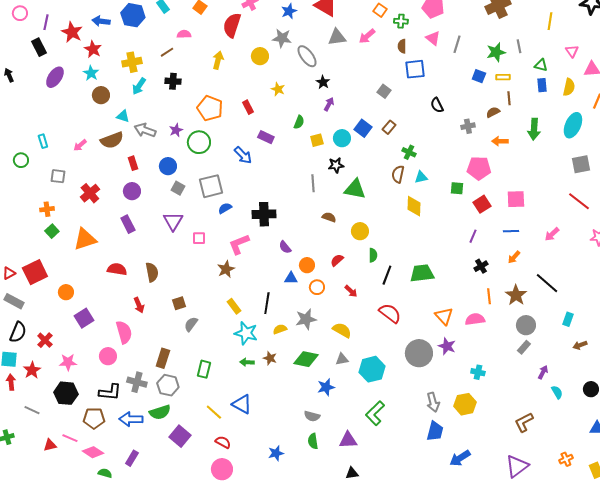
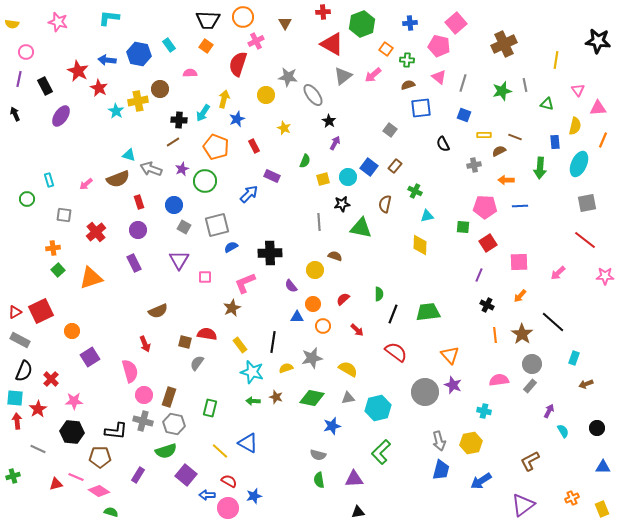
blue star: (289, 11) -> (237, 119), moved
purple line: (46, 22) -> (19, 79), moved
gray triangle: (337, 37) -> (343, 76), turned -30
brown semicircle: (402, 46) -> (408, 85), turned 72
brown line: (167, 52) -> (173, 142), moved
cyan star: (91, 73) -> (116, 111), moved
blue square: (479, 76) -> (464, 115), moved
yellow rectangle: (503, 77) -> (484, 135), moved
blue rectangle: (542, 85) -> (555, 142), moved
cyan arrow: (139, 86) -> (203, 113), moved
brown circle: (101, 95) -> (160, 89), moved
brown line: (509, 98) -> (515, 137), turned -64
blue arrow: (243, 155) -> (249, 194), turned -90
brown semicircle: (398, 174) -> (385, 204), moved
pink square: (516, 199) -> (519, 262), moved
yellow circle: (360, 231) -> (315, 270), moved
blue line: (511, 231) -> (520, 206), moved
black cross: (481, 266) -> (487, 305), turned -32
red semicircle: (117, 269) -> (207, 334), moved
brown semicircle: (152, 272) -> (158, 311), turned 78
brown square: (179, 303) -> (185, 342), turned 32
pink semicircle: (475, 319) -> (499, 380), moved
pink circle: (108, 356) -> (144, 395), moved
blue arrow: (131, 419) -> (207, 495), moved, size x0.7
blue star: (276, 453) -> (254, 496), moved
purple rectangle: (132, 458) -> (138, 475), moved
blue arrow: (460, 458) -> (481, 481), moved

